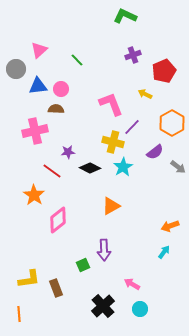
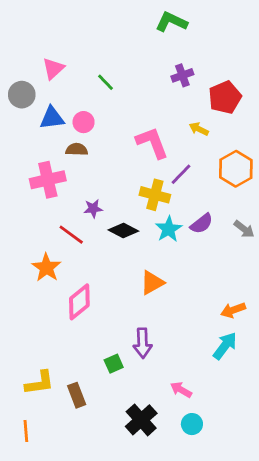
purple semicircle: (155, 152) -> (202, 224), moved
cyan arrow: (164, 252) -> (225, 346), size x1.5

